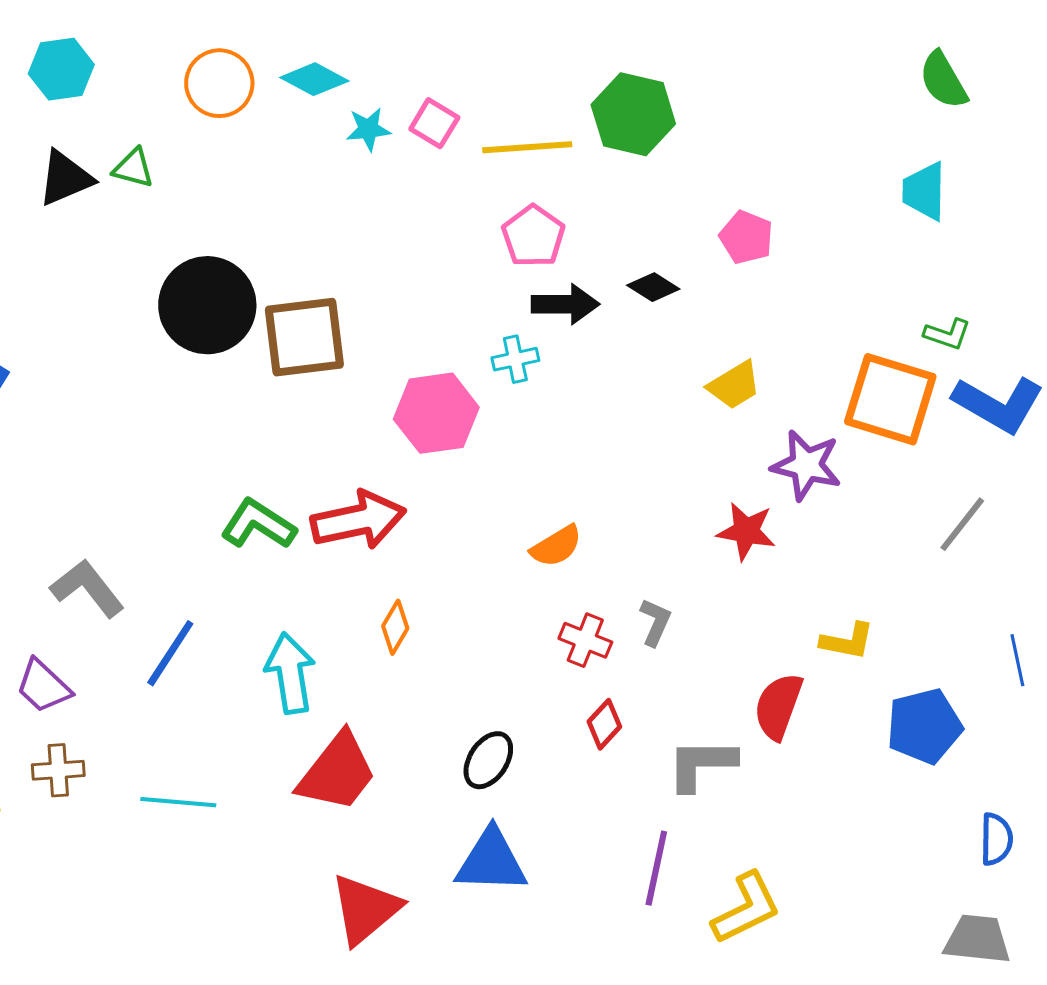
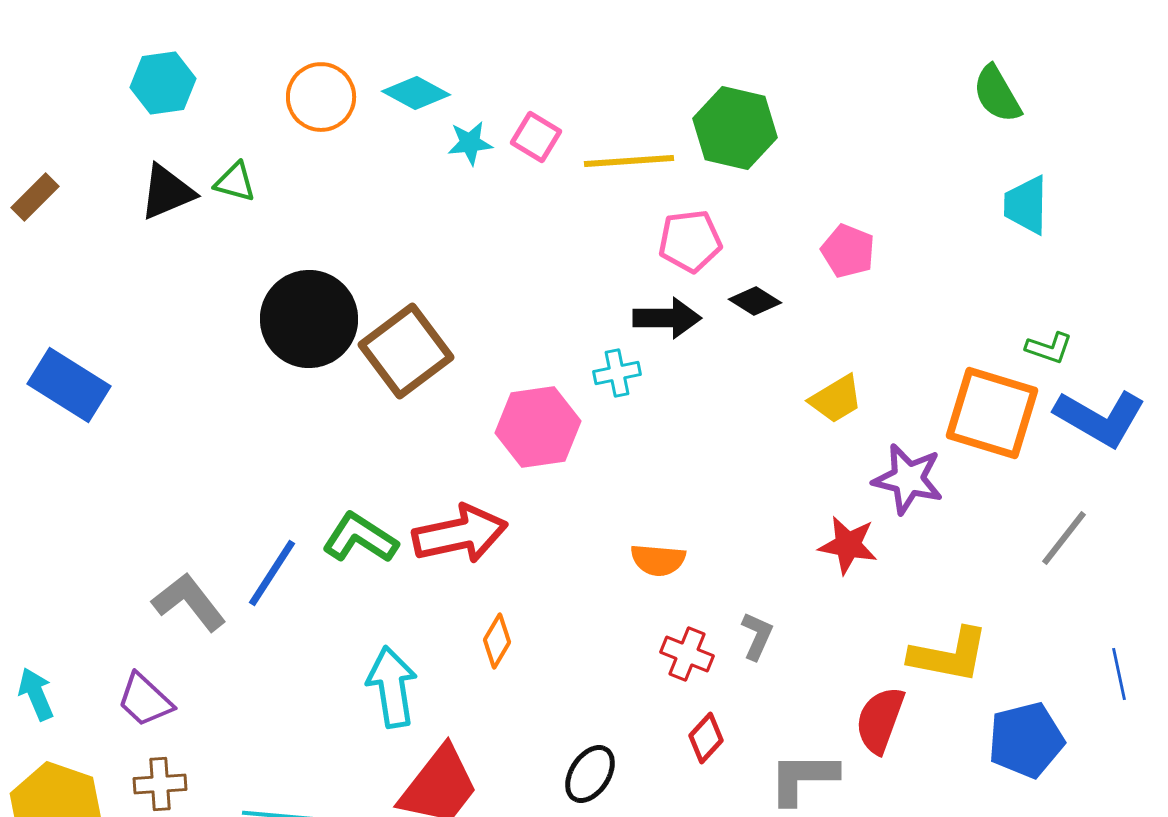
green semicircle: (943, 80) -> (997, 94), moved
pink pentagon: (533, 236) -> (690, 241), moved, turned 30
brown square: (304, 337) -> (406, 351), turned -30
orange semicircle: (556, 546) -> (658, 560), turned 36
yellow L-shape: (847, 641) -> (949, 655), size x1.5
blue line: (170, 653) -> (272, 573), moved

